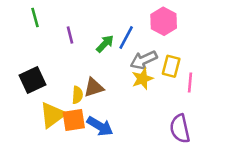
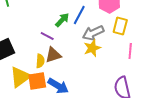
purple line: (70, 35) -> (47, 36), moved, turned -48
yellow rectangle: (171, 66) -> (120, 26), moved

